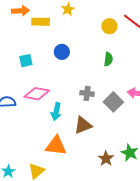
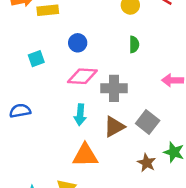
gray cross: (87, 93) -> (114, 88), size x1.5
pink diamond: (37, 94) -> (82, 76), moved
gray square: (113, 102) -> (148, 122), moved

